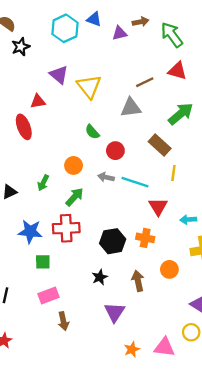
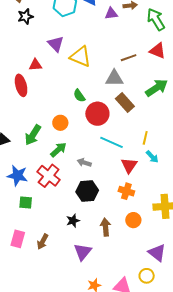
yellow triangle: (89, 87) -> (80, 57), turned -35
brown rectangle: (160, 145) -> (125, 103), moved
red circle: (115, 151) -> (97, 114), size x1.5
gray arrow: (106, 177) -> (84, 163), moved
green arrow: (43, 183) -> (33, 135), size x1.5
cyan arrow: (188, 220) -> (152, 157), moved, turned -136
red cross: (66, 228) -> (49, 176), turned 35
orange cross: (145, 238) -> (126, 191), moved
pink rectangle: (48, 295) -> (18, 239), moved, turned -60
brown arrow: (63, 321) -> (43, 242), moved, turned 35

